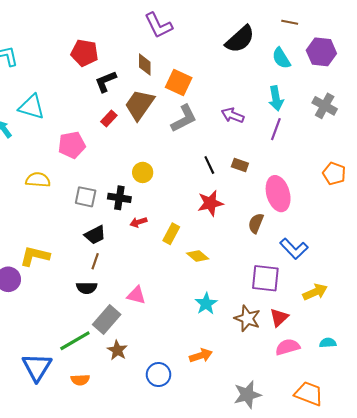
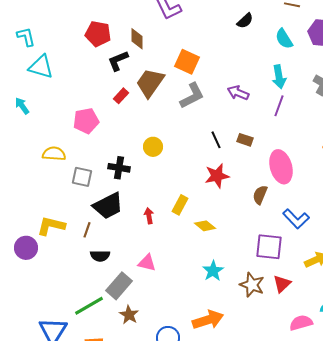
black semicircle: (240, 39) -> (245, 21), size x0.6
brown diamond: (145, 65) -> (137, 39), moved
cyan triangle: (32, 107) -> (41, 67), moved
gray square: (86, 197) -> (82, 177), moved
black cross: (119, 198) -> (119, 168), moved
red arrow: (138, 222) -> (149, 216), moved, turned 98
black trapezoid: (95, 235) -> (108, 206), size x1.5
brown line: (95, 261) -> (87, 230), moved
pink semicircle: (288, 347) -> (301, 323), moved
orange arrow: (201, 355) -> (208, 320), size x1.4

